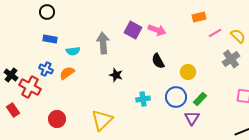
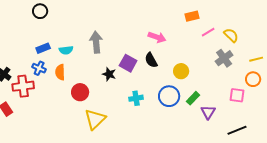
purple square: (133, 30) -> (128, 63), moved
pink arrow: (157, 30) -> (157, 37), moved
blue rectangle: (50, 39) -> (43, 48), moved, turned -32
orange semicircle: (67, 73) -> (60, 72), turned -56
red cross: (30, 87) -> (23, 86), turned -35
purple triangle: (192, 118) -> (208, 112), moved
red circle: (57, 119) -> (80, 92), moved

